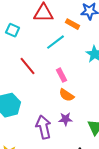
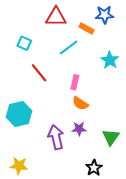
cyan square: (13, 30) -> (24, 43), moved
pink rectangle: (62, 75) -> (75, 82), turned 40

